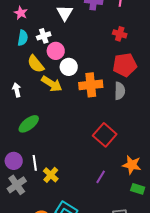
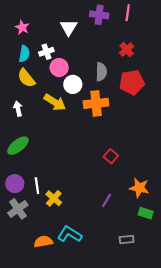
red cross: (120, 34) -> (127, 50), turned 32
yellow semicircle: (36, 64) -> (26, 78), moved
gray semicircle: (120, 91) -> (101, 72), moved
green ellipse: (29, 124) -> (18, 146), moved
red square: (105, 135) -> (111, 156), size x0.6

